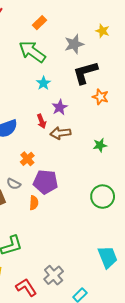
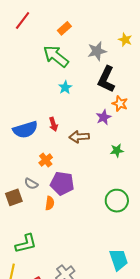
black L-shape: (85, 73) -> (106, 79), turned -52
purple star: (60, 107) -> (104, 117), moved
red arrow: (42, 121) -> (53, 124), moved

